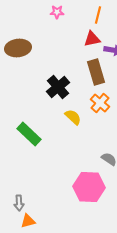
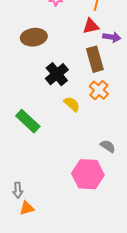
brown ellipse: (18, 48) -> (34, 37), moved

